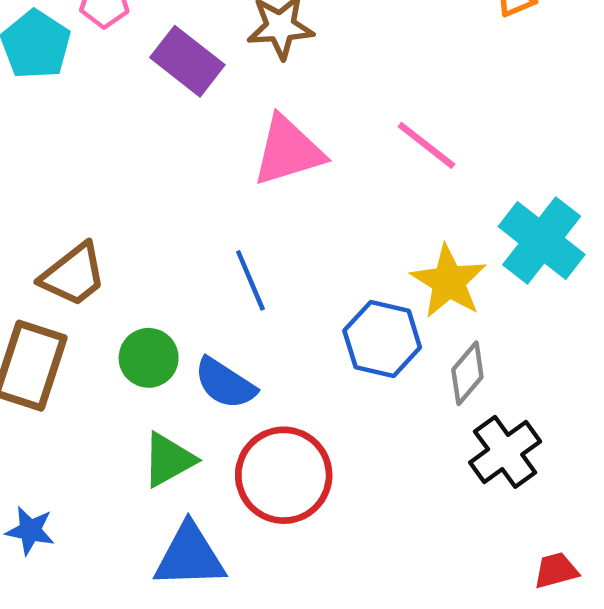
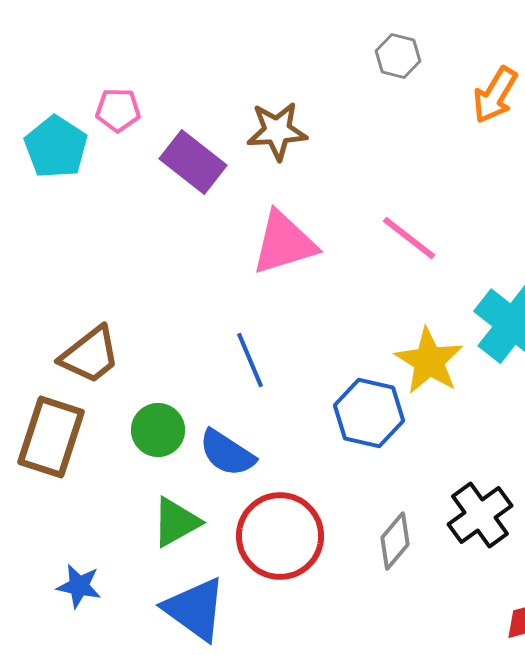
gray diamond: (467, 373) -> (395, 541), moved
blue star: (30, 531) -> (79, 586), moved
blue triangle: (190, 556) -> (195, 609), turned 38

